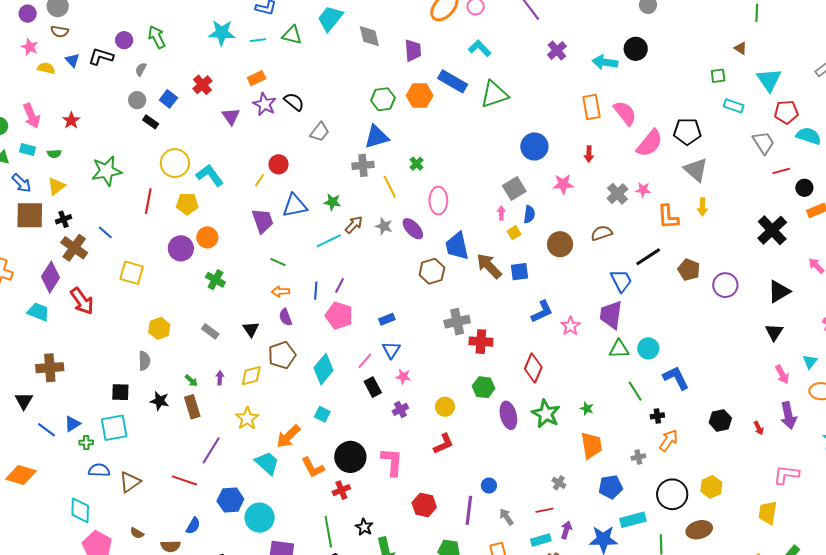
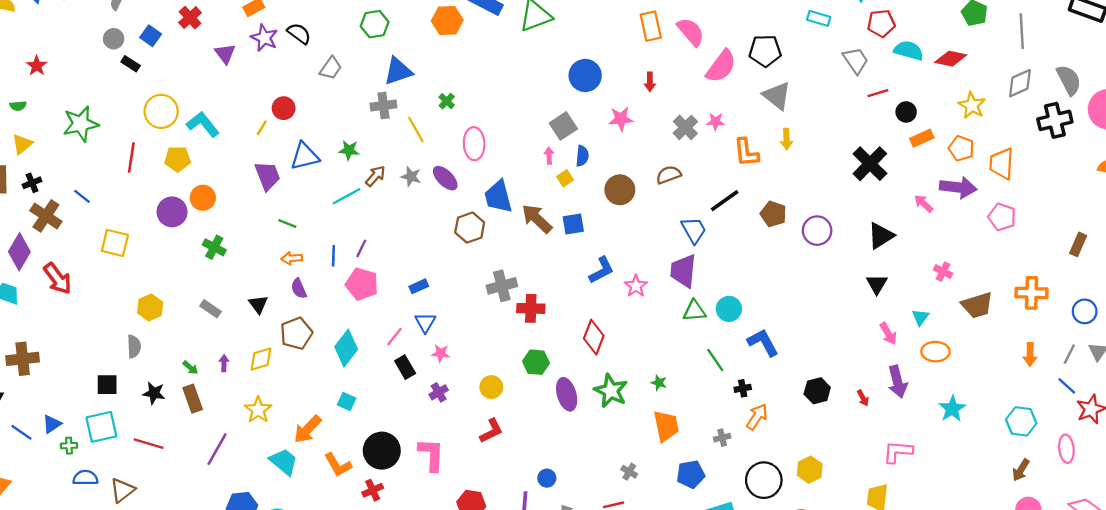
green hexagon: (383, 99) -> (375, 24), moved
red line: (184, 480) -> (149, 444), moved

